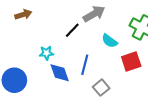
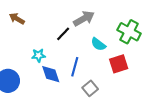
brown arrow: (23, 14) -> (17, 19), turned -133

